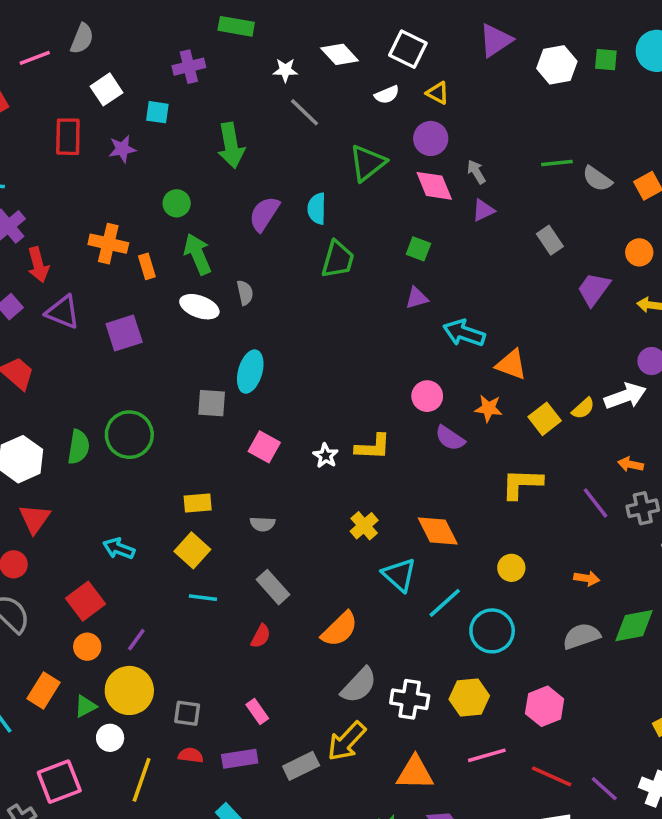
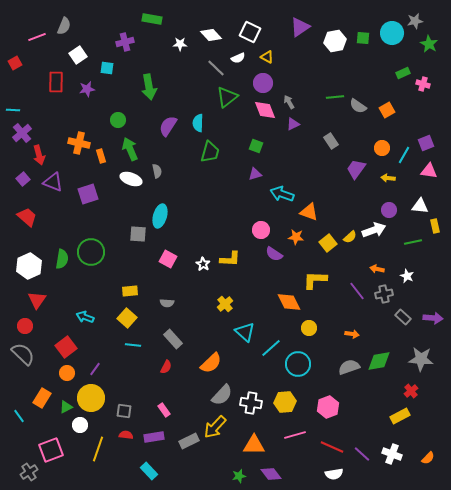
gray line: (305, 112) -> (216, 68), moved
orange diamond: (438, 531) -> (289, 302), moved

